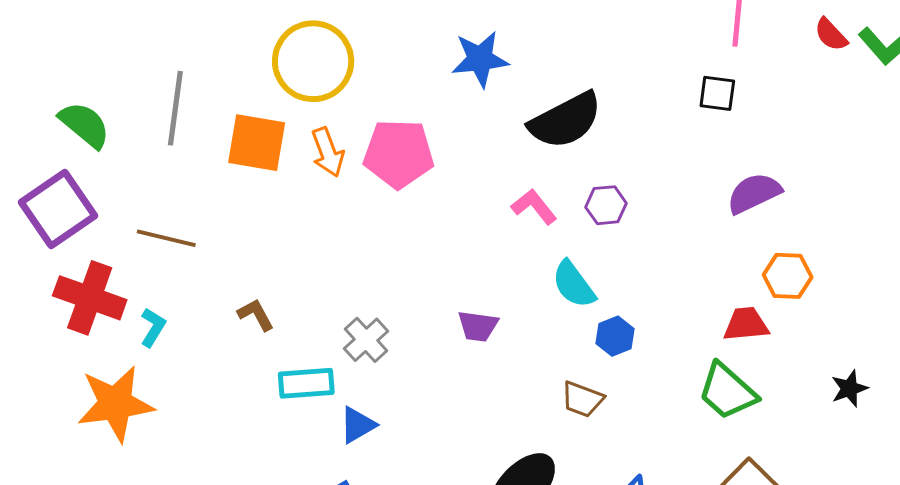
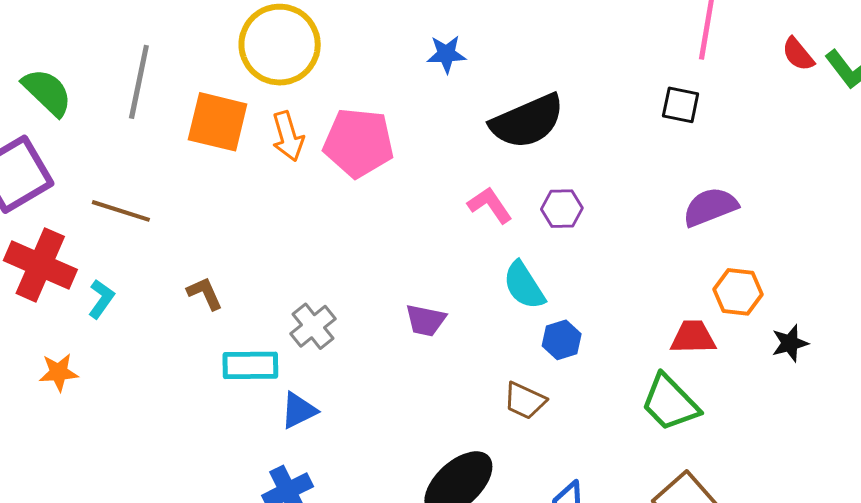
blue star: (480, 59) -> (446, 54), size x0.7
black star: (849, 388) -> (790, 343), moved
orange star: (115, 404) -> (59, 372), size x0.5

